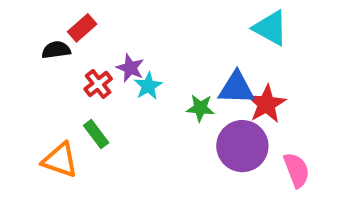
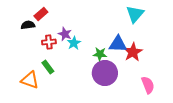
cyan triangle: (270, 28) -> (135, 14), turned 42
red cross: (98, 84) -> (49, 42), turned 32
purple circle: (242, 146) -> (105, 73), moved

